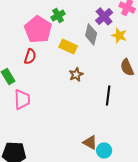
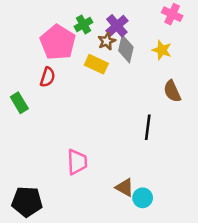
purple cross: (104, 16) -> (117, 26), moved
brown star: (76, 74) -> (107, 41), moved
pink trapezoid: (22, 99) -> (77, 162), moved

